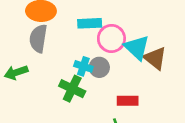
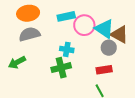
gray semicircle: (38, 38) -> (29, 34), turned 75
gray circle: (99, 67) -> (109, 48), moved
green cross: (72, 89) -> (61, 68), turned -30

